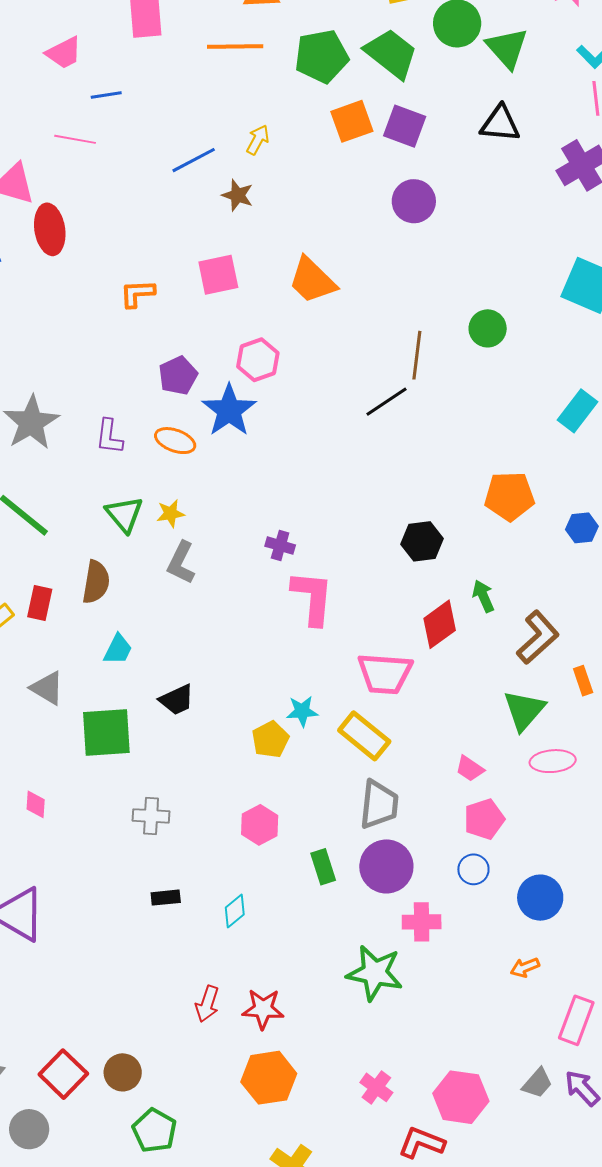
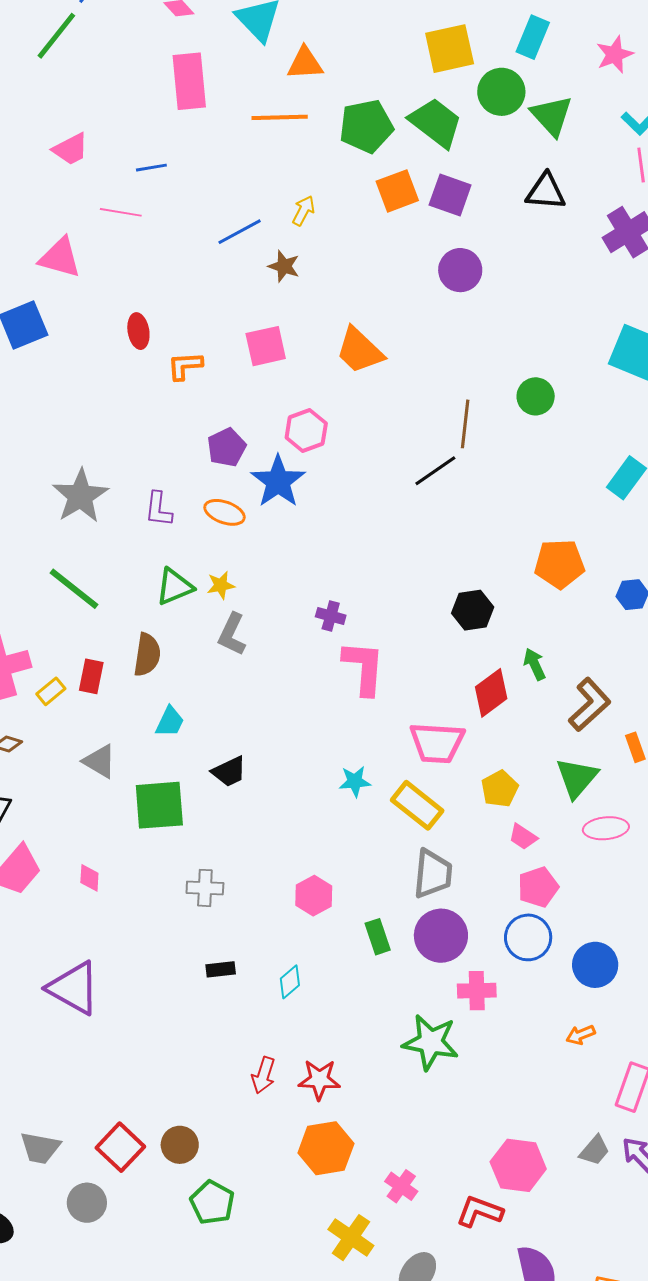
pink trapezoid: (64, 53) -> (71, 149), moved
red ellipse: (50, 229) -> (138, 331), moved, size x0.7
green triangle: (124, 514) -> (175, 587), turned 48
yellow pentagon: (270, 739) -> (500, 789), moved
blue circle: (473, 869) -> (528, 937), size x1.5
pink cross: (376, 1087) -> (401, 1186), moved

